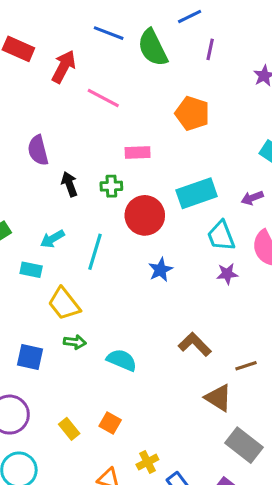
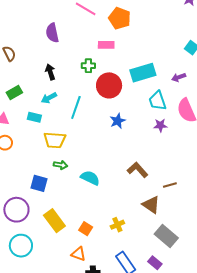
orange pentagon: (192, 113) -> (120, 18), moved
purple semicircle: (38, 150) -> (52, 33), moved
black arrow: (69, 184) -> (50, 72), moved
yellow trapezoid: (64, 304) -> (55, 140), turned -50
blue square: (30, 357) -> (39, 183), moved
orange square: (110, 423) -> (86, 229), moved
yellow rectangle: (69, 429) -> (54, 221), size x1.6
yellow cross: (147, 462) -> (117, 225), moved

